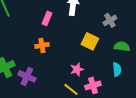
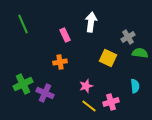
pink rectangle: (47, 18) -> (65, 35), turned -48
green semicircle: (122, 46) -> (140, 53), moved
pink star: (77, 69) -> (86, 86), moved

